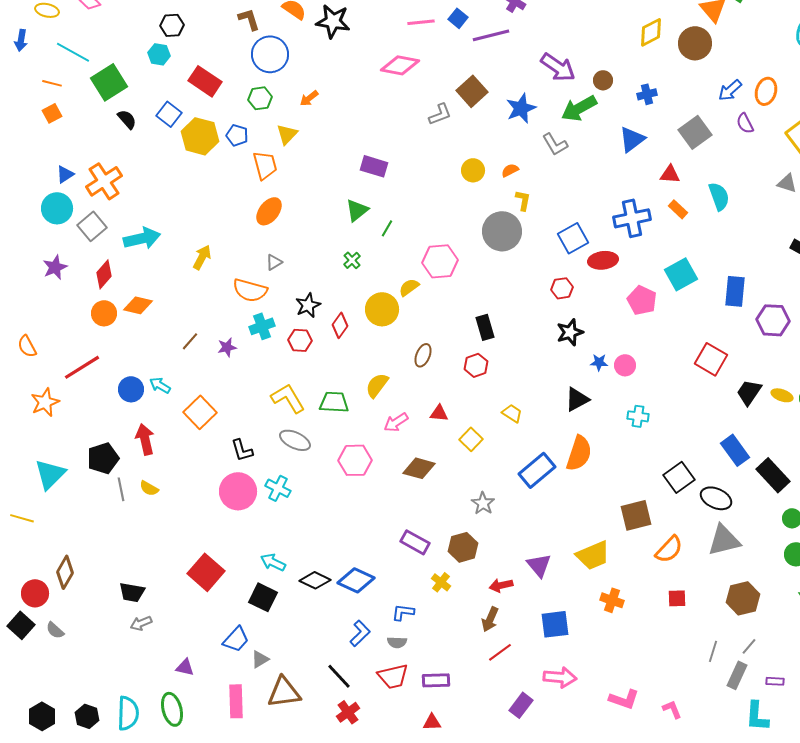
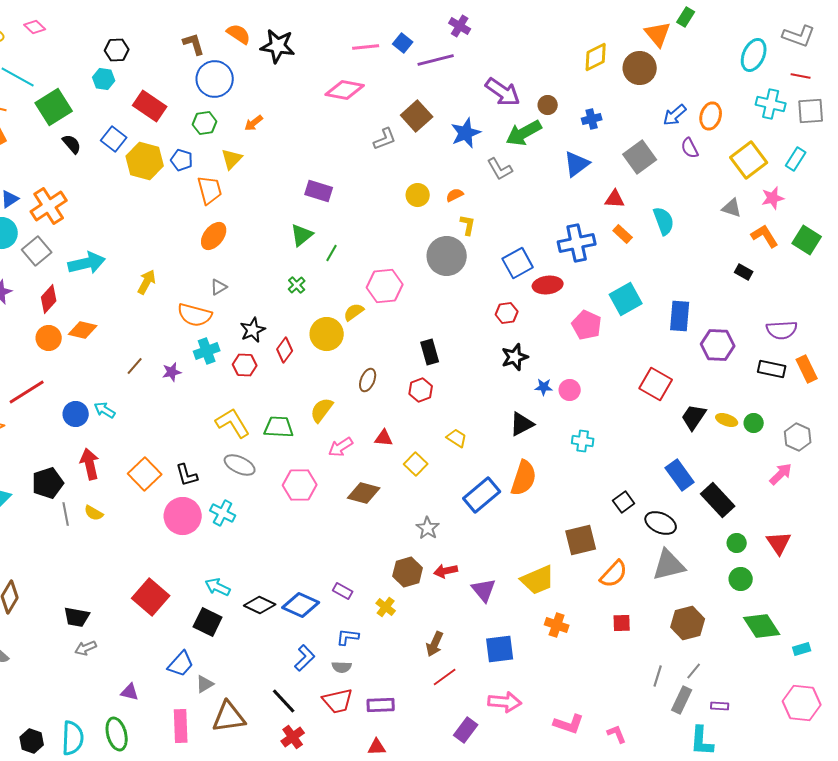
orange square: (200, 412) -> (145, 474), moved
black square: (679, 477) -> (624, 502), size x0.7
purple rectangle: (415, 542) -> (343, 591), moved, size x0.7
red arrow: (501, 585) -> (446, 571), moved

